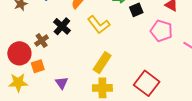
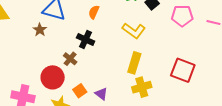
yellow L-shape: (99, 25) -> (134, 31), moved
orange square: (38, 66) -> (80, 91), moved

